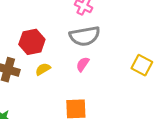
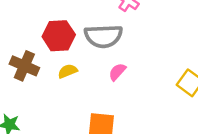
gray semicircle: (85, 36) -> (103, 36), moved

